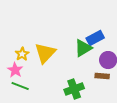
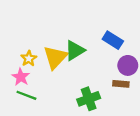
blue rectangle: (95, 38) -> (113, 40), turned 60
green triangle: (83, 48) -> (75, 50), moved

